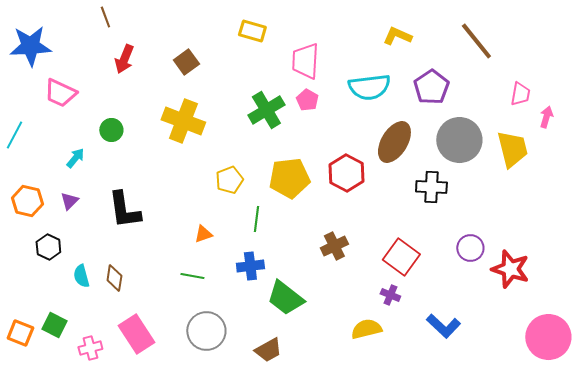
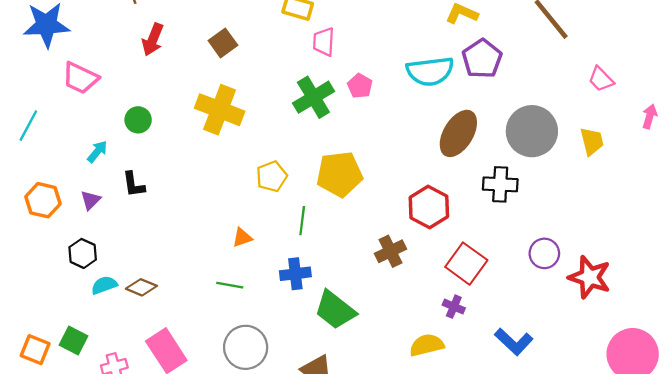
pink trapezoid: (305, 61) -> (324, 42), moved, size x0.7
purple pentagon: (431, 87) -> (482, 59), moved
pink trapezoid: (520, 94) -> (601, 79), turned 125
pink arrow: (546, 117) -> (650, 116), moved
yellow trapezoid: (512, 149) -> (592, 141), size x0.7
red hexagon: (346, 173) -> (429, 207), moved
black L-shape: (124, 210) -> (134, 184), moved, size x0.6
black hexagon: (48, 247) -> (83, 253), moved
cyan semicircle: (81, 276) -> (104, 285), turned 85
brown diamond: (114, 278) -> (141, 287), turned -76

